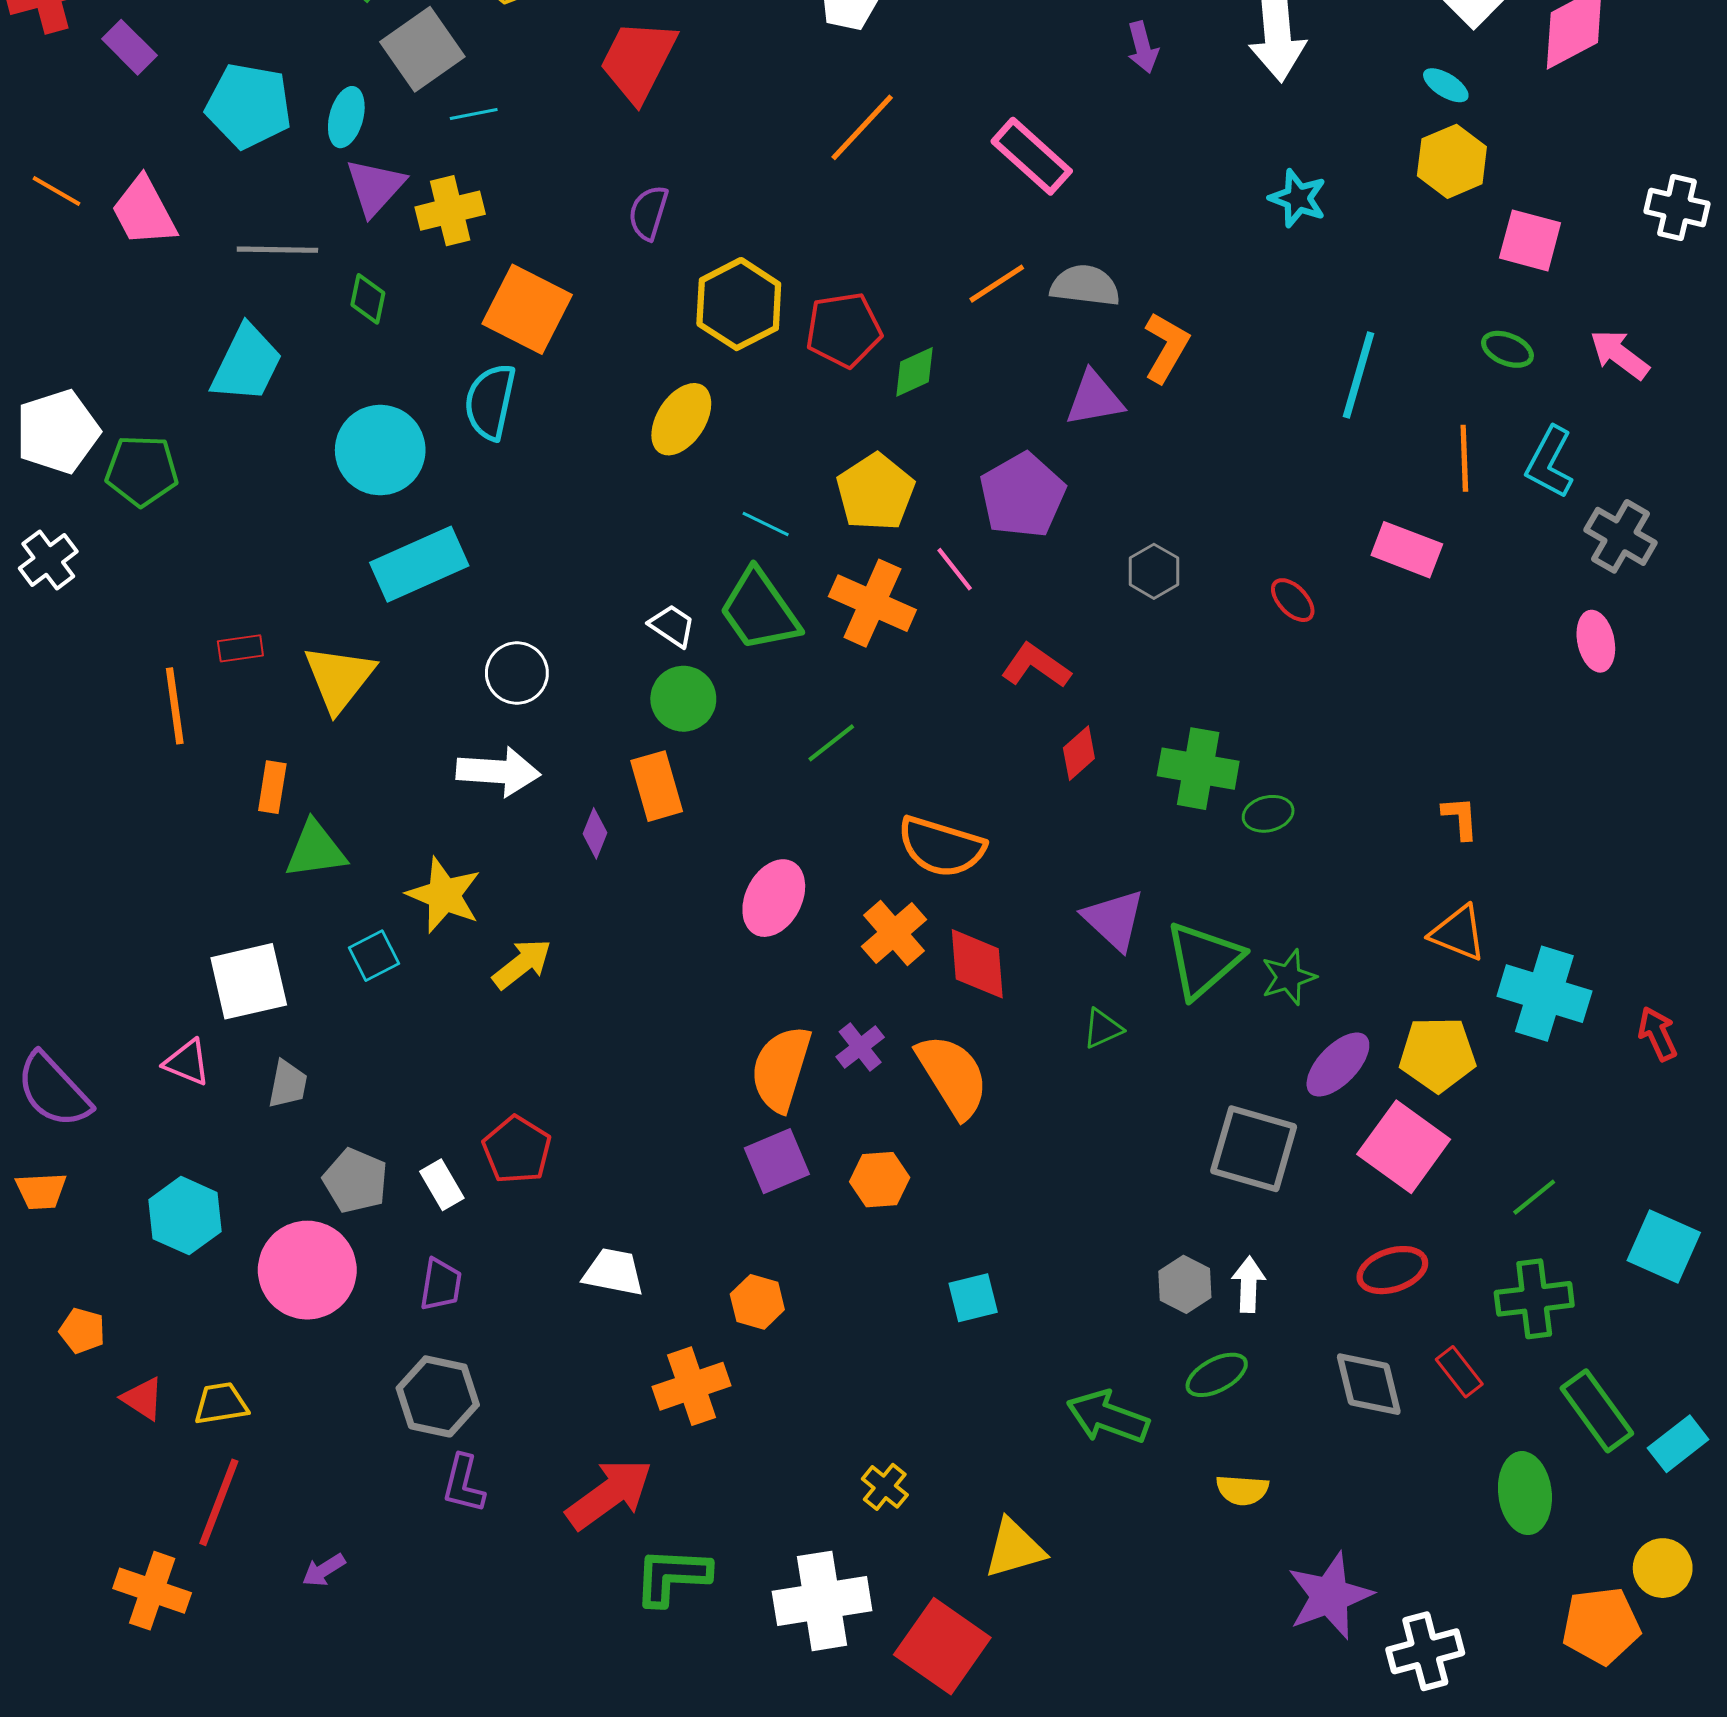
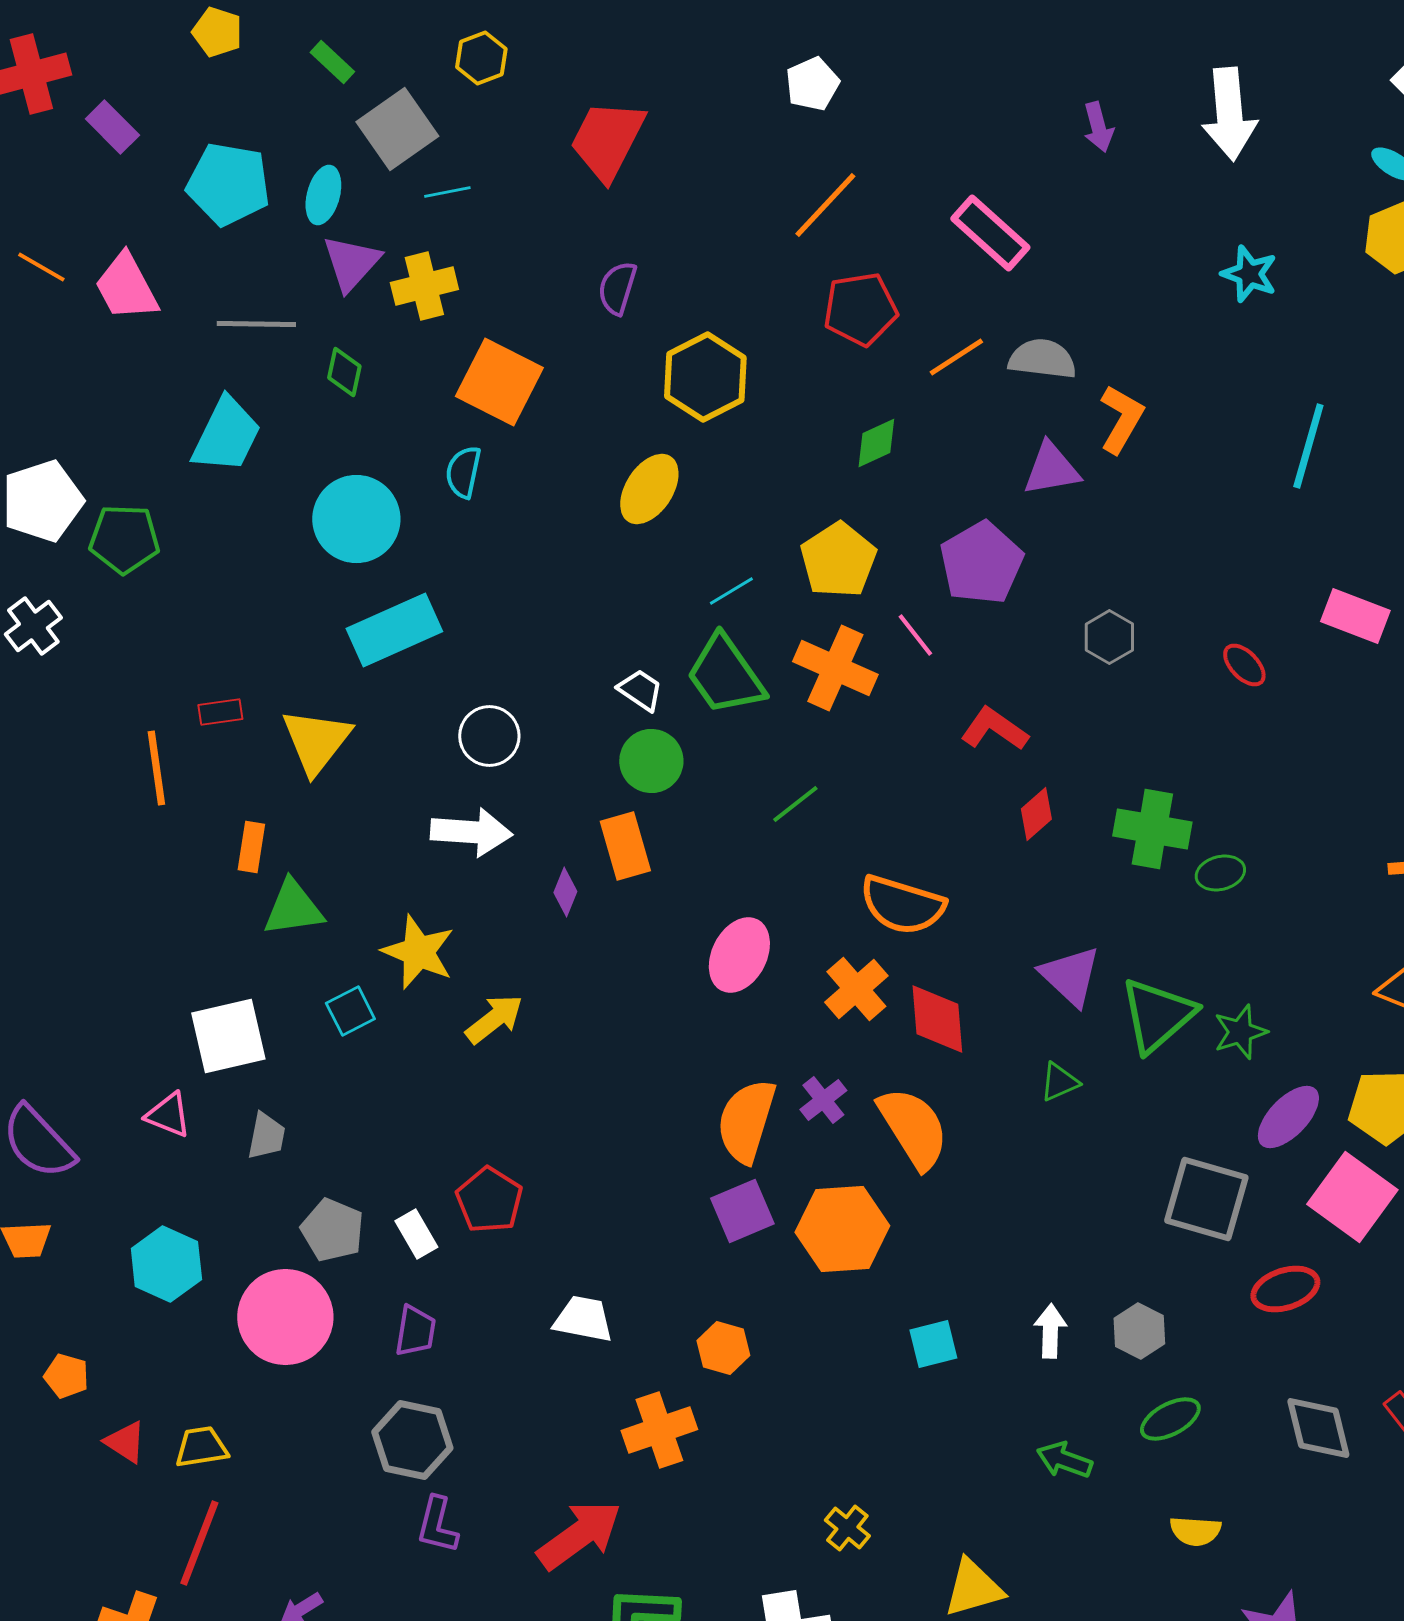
red pentagon: (844, 330) -> (860, 309), moved
cyan semicircle: (490, 402) -> (463, 472), size x0.7
cyan line: (766, 524) -> (731, 591), turned -57
orange hexagon: (880, 1180) -> (842, 1229), size x1.6
red ellipse: (1392, 1270) -> (1285, 1289), moved
white arrow: (1249, 1284) -> (1050, 1331), moved
green arrow: (1108, 1417) -> (1064, 1460), size x0.7

